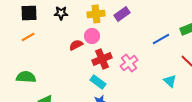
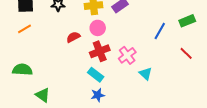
pink circle: (92, 36) -> (98, 28), moved
blue line: (161, 39) -> (160, 31), turned -30
cyan triangle: (170, 81) -> (145, 74), moved

